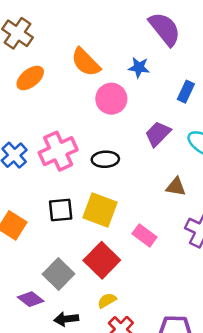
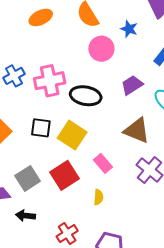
black ellipse: (105, 159) -> (86, 96), size x1.4
brown triangle: (176, 187) -> (137, 130), size x1.6
yellow semicircle: (107, 300) -> (98, 197), moved, turned 112

